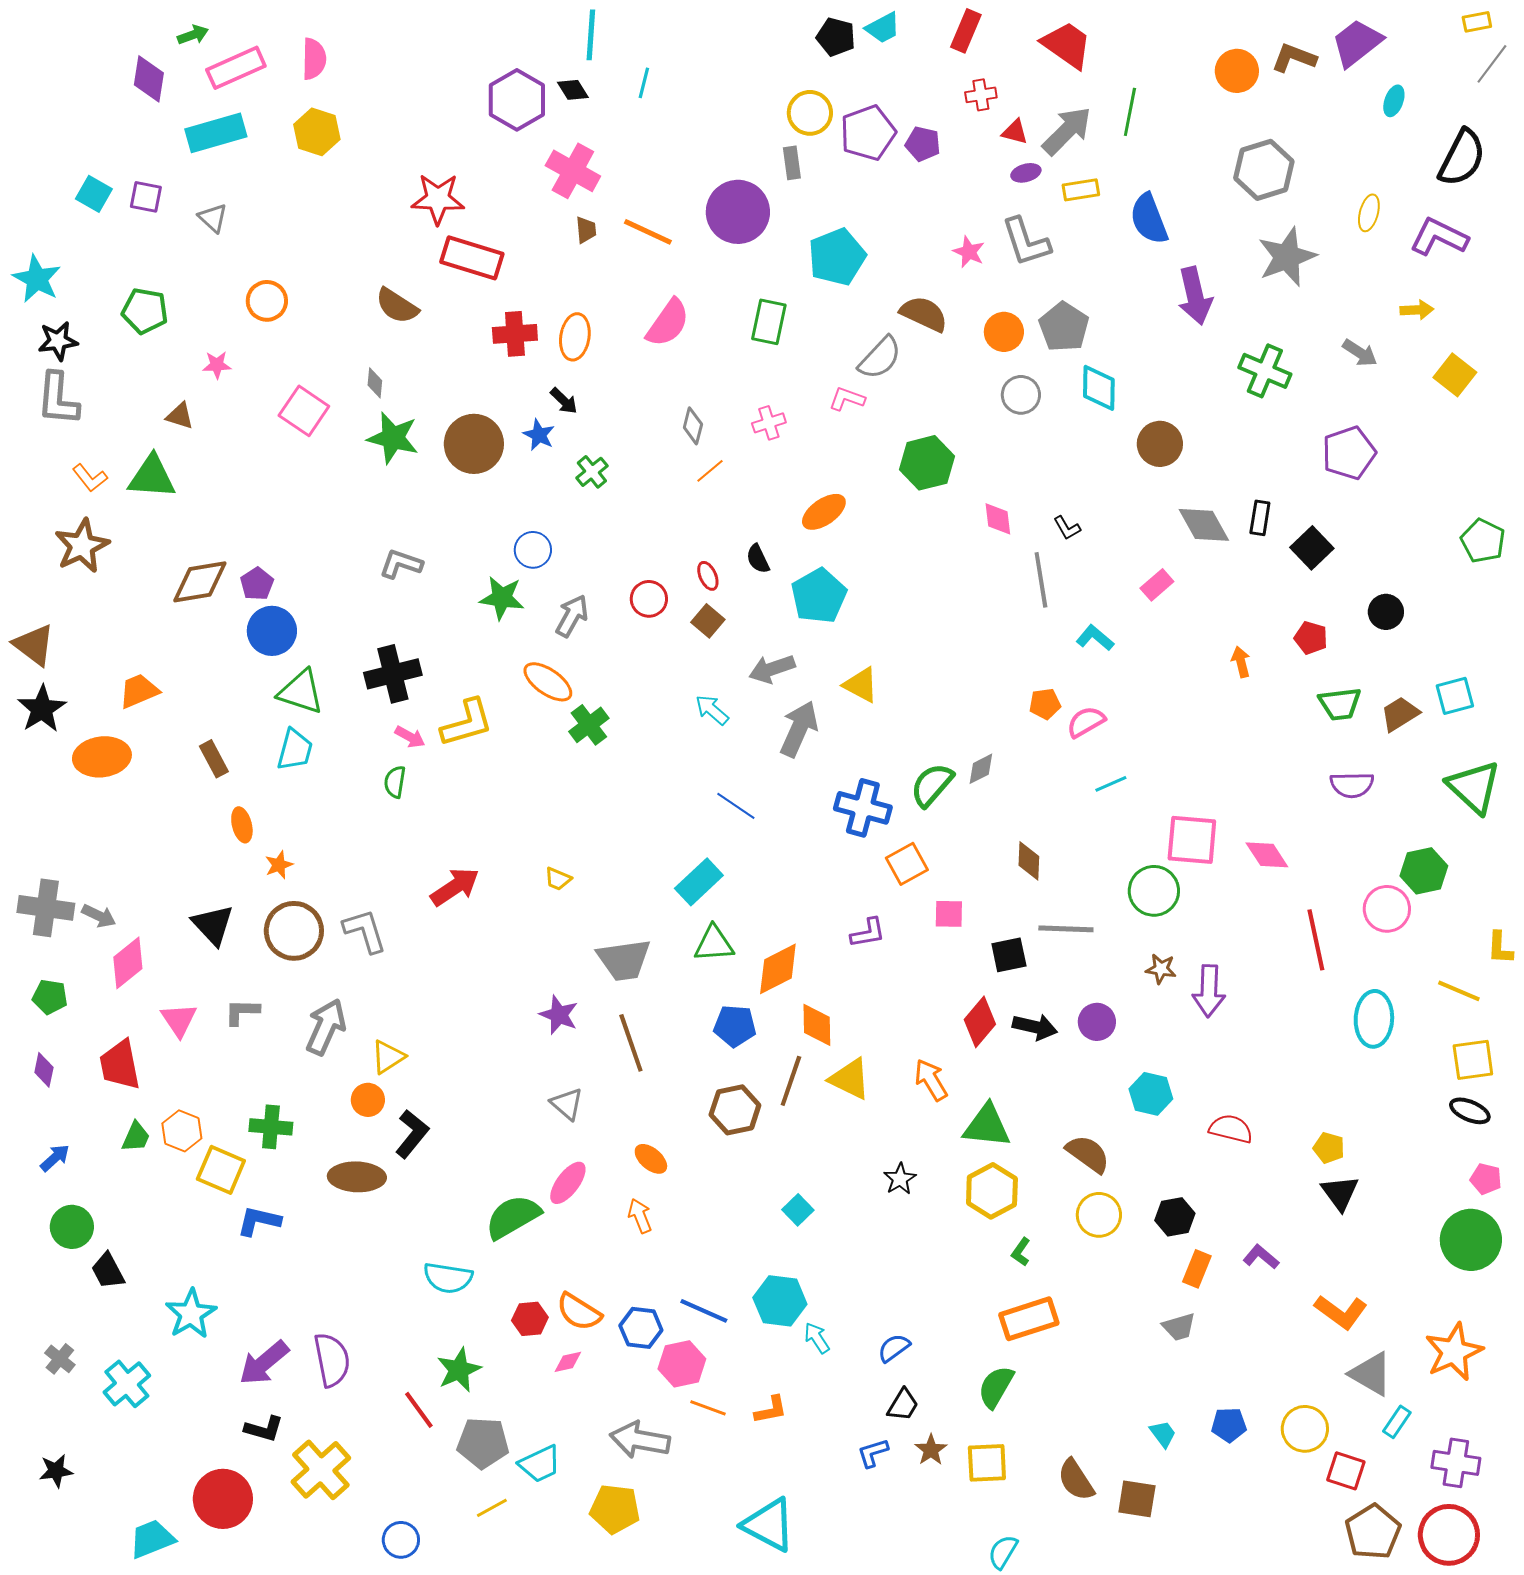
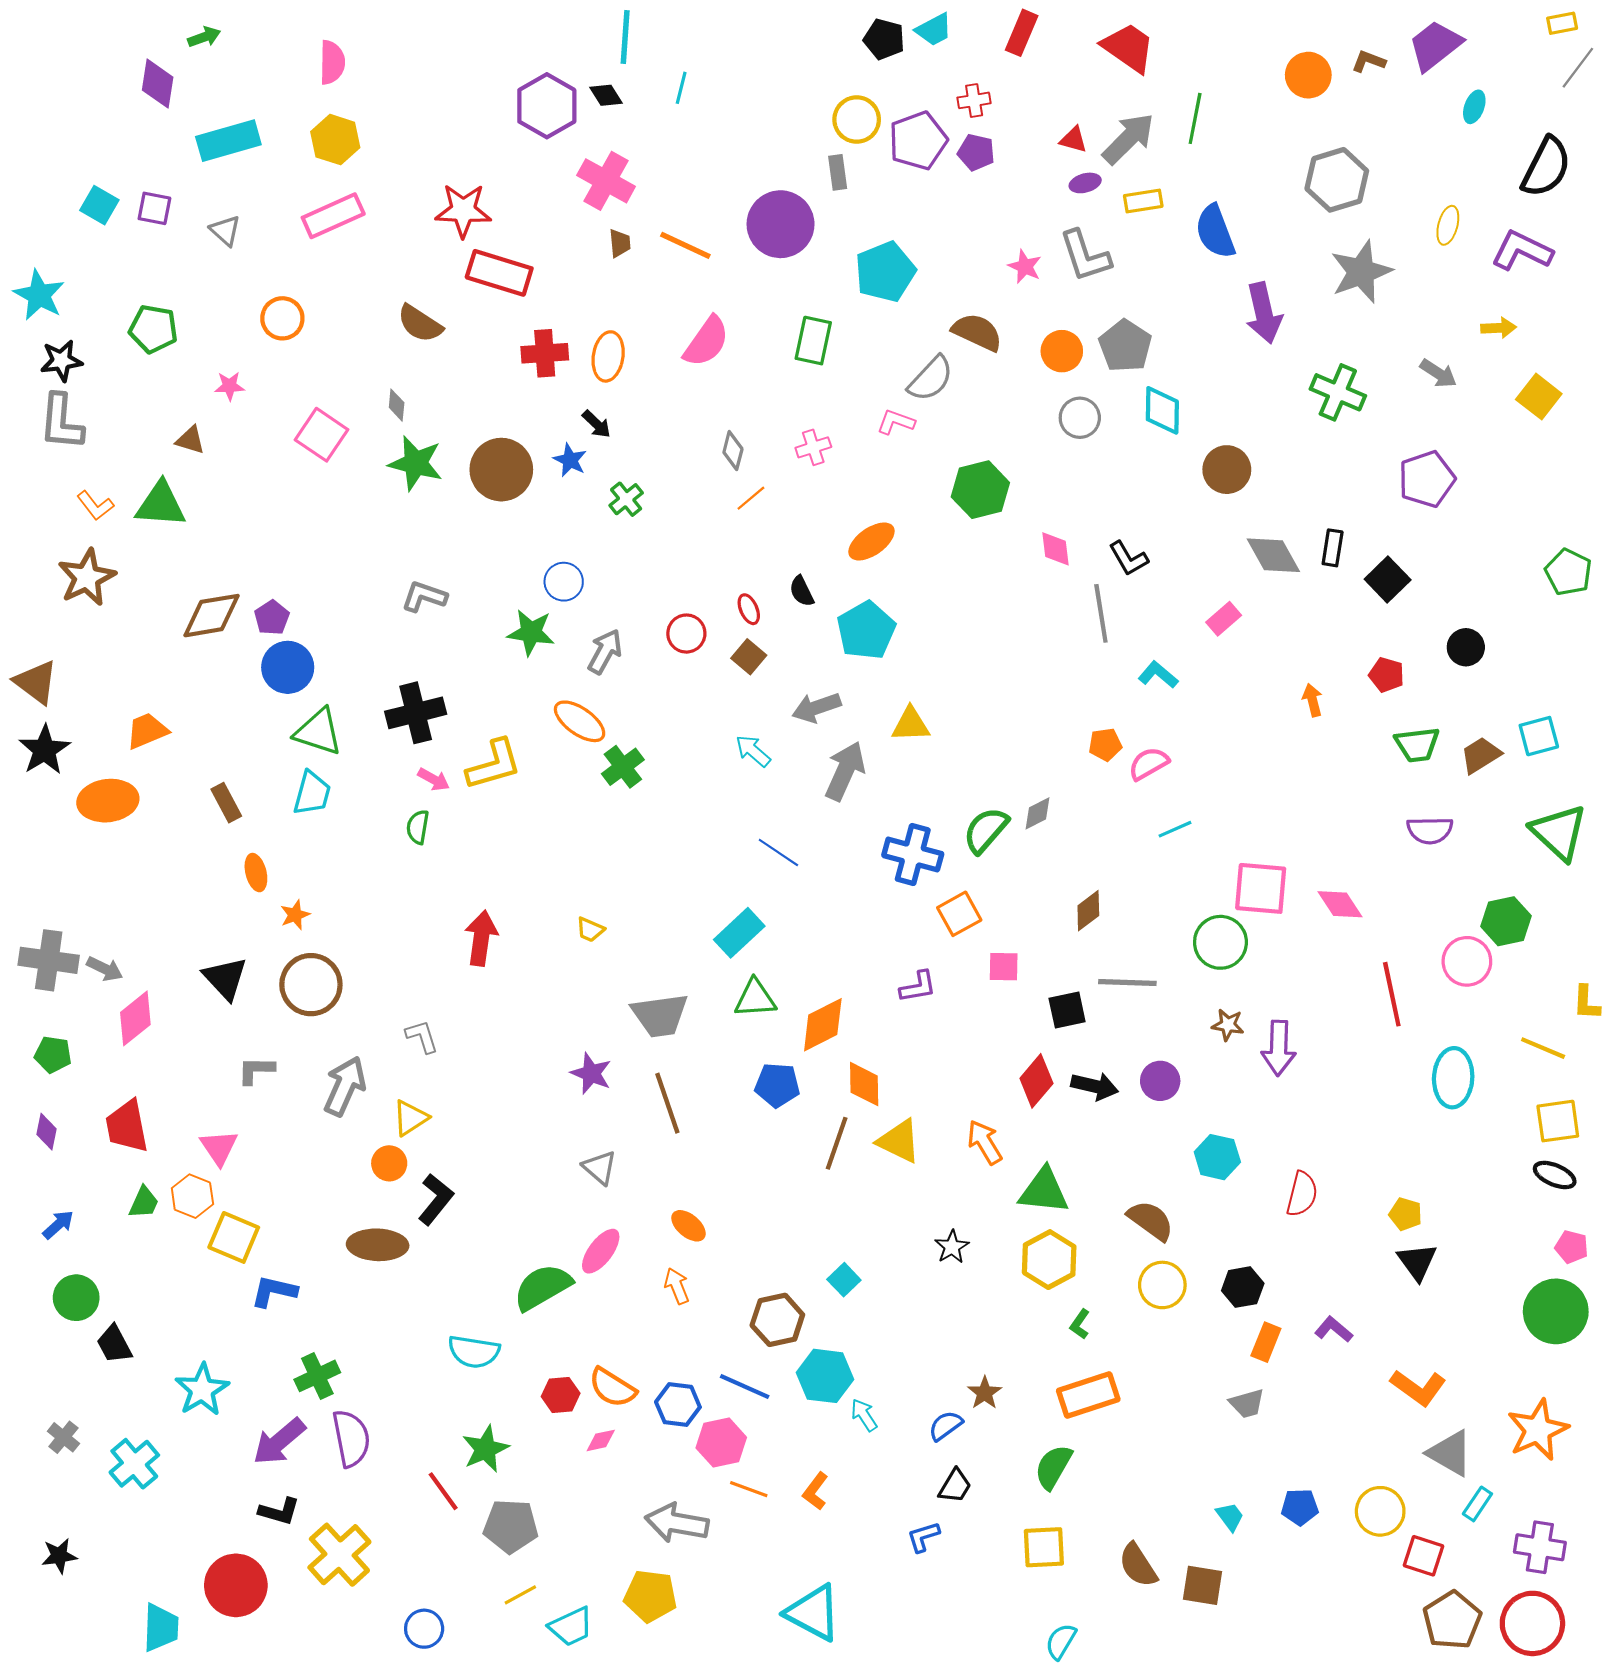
brown L-shape: (1294, 58) -> (1369, 61), size x0.7
pink rectangle: (236, 68) -> (333, 216), moved
red cross: (981, 95) -> (974, 100), moved
black L-shape: (1067, 528) -> (1128, 558), size x1.4
yellow triangle: (861, 685) -> (911, 724), turned -30
brown diamond: (1029, 861) -> (1088, 911), turned 51
red arrow: (455, 887) -> (481, 938), turned -48
gray L-shape: (365, 931) -> (422, 1036), moved, size x0.7
pink triangle: (179, 1020) -> (219, 1147), moved
brown hexagon: (735, 1110) -> (777, 1320), moved
green cross: (271, 1127) -> (317, 1376), moved, turned -30
red semicircle: (1231, 1129) -> (1302, 1194), turned 90
orange L-shape: (771, 1410) -> (815, 1491), turned 138
brown star: (931, 1450) -> (985, 1393), moved
cyan trapezoid: (540, 1464) -> (571, 1627), moved
cyan trapezoid: (152, 1539) -> (161, 1628), turned 114

